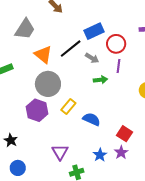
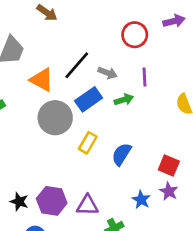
blue rectangle: (94, 31) -> (89, 99), moved
red circle: (116, 44) -> (135, 35), moved
purple hexagon: (37, 110) -> (52, 201), moved
blue semicircle: (92, 119) -> (121, 154), turned -72
purple triangle: (60, 152) -> (87, 205), turned -48

